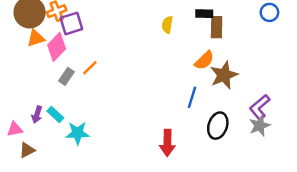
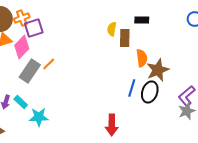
brown rectangle: (217, 27) -> (125, 38), moved
orange semicircle: (204, 60) -> (142, 58), turned -54
gray rectangle: (66, 76) -> (30, 71), size x1.6
black ellipse: (218, 126) -> (150, 92), moved

